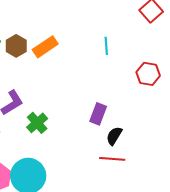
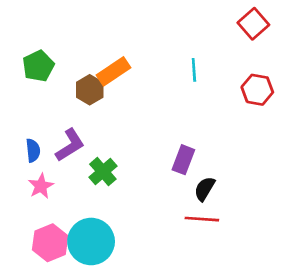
brown hexagon: (16, 46) -> (90, 90), moved
red hexagon: (148, 74) -> (257, 90), moved

